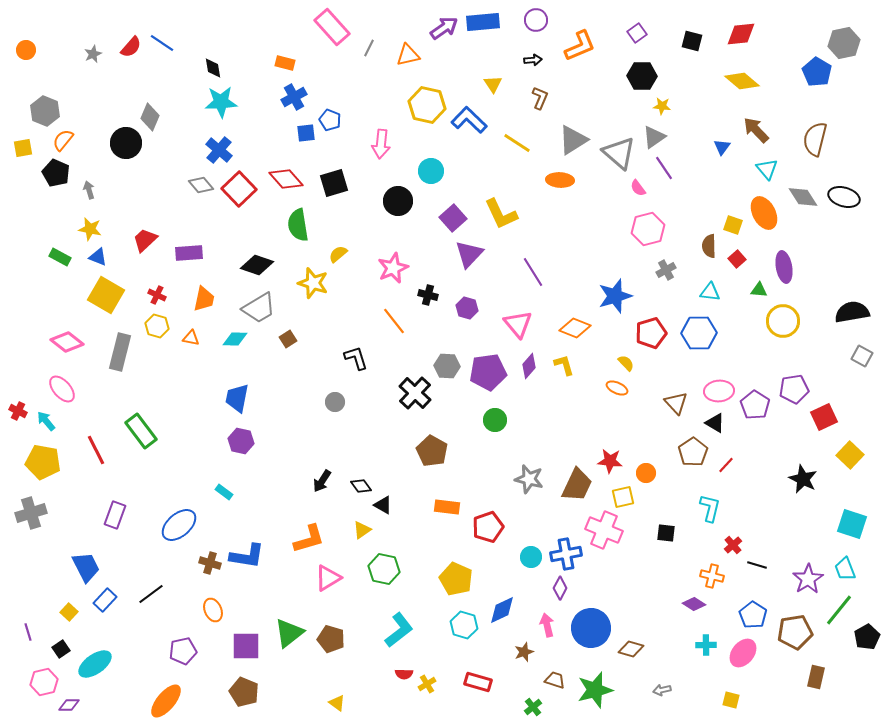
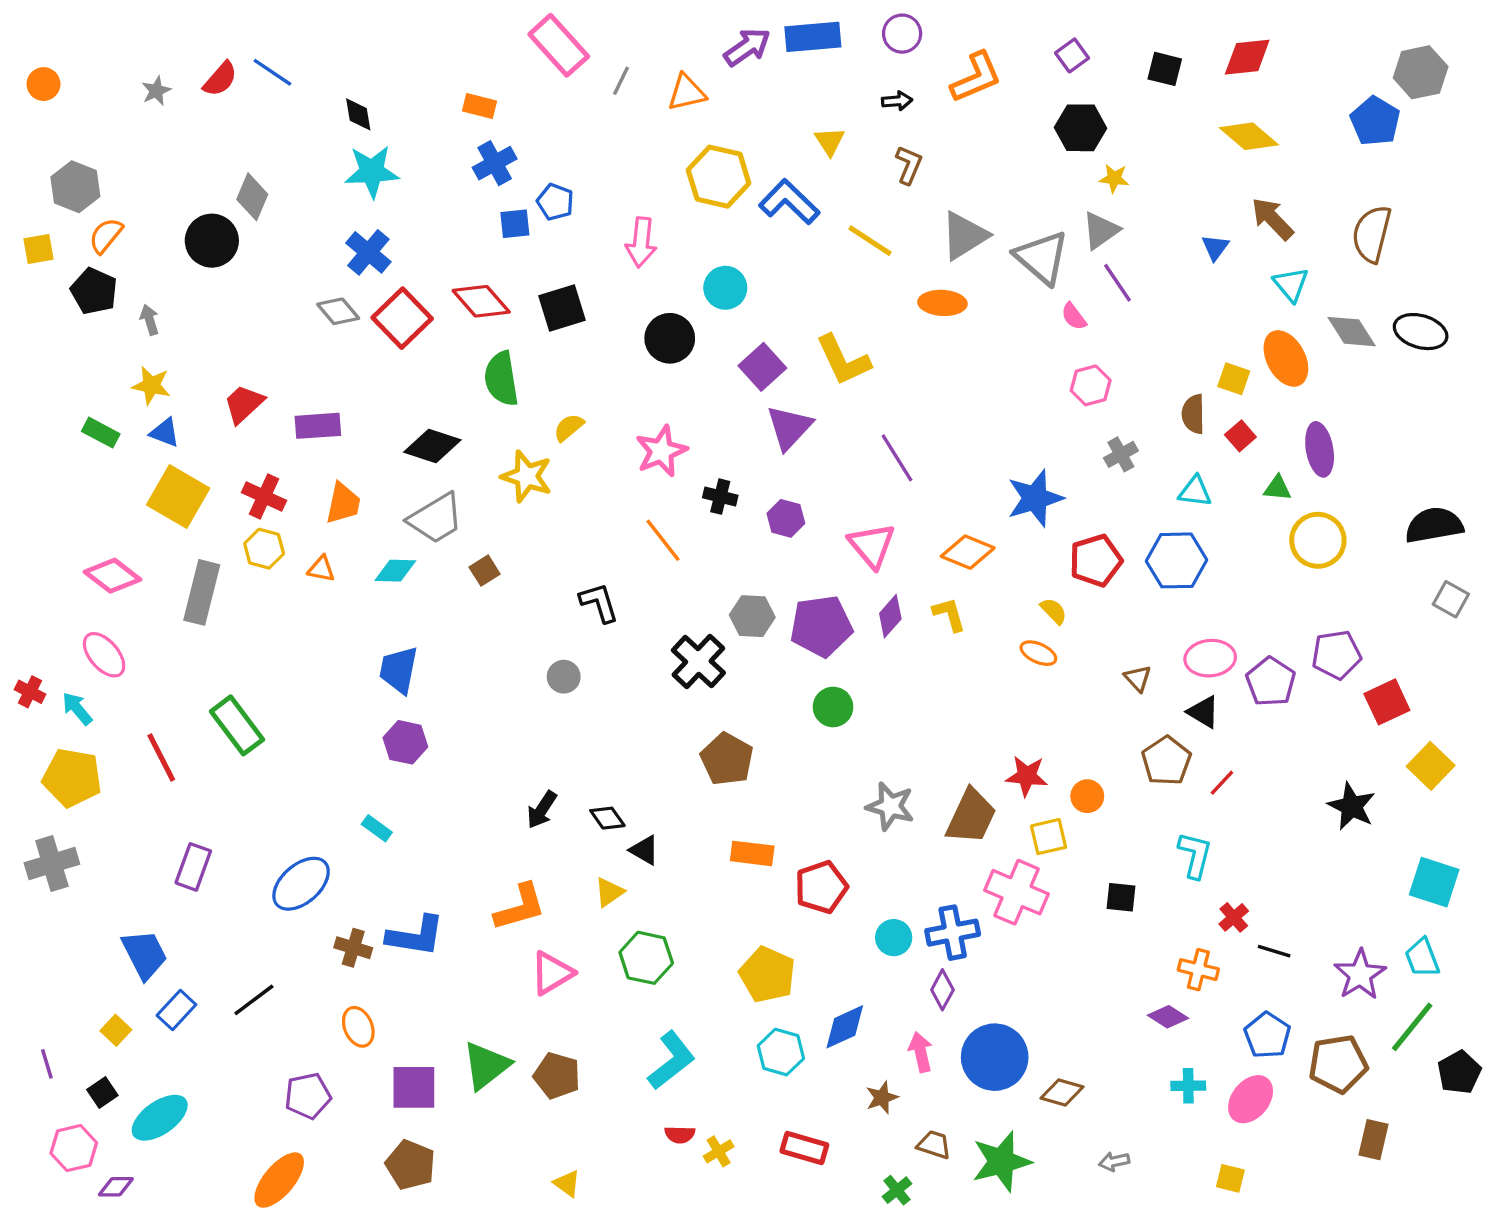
pink hexagon: (648, 229) -> (1091, 385), size x0.7
red cross: (157, 295) -> (264, 497), size x1.4
brown triangle: (676, 403) -> (1138, 678), size x0.7

